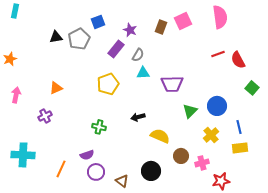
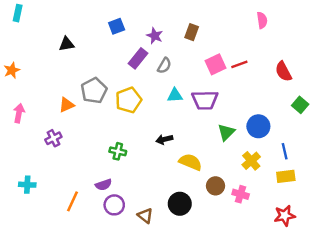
pink semicircle: (220, 17) -> (262, 20), size x0.6
pink square: (183, 21) -> (216, 64), moved
gray pentagon: (79, 39) -> (94, 91), moved
red line: (218, 54) -> (239, 64), moved
cyan triangle: (143, 73) -> (175, 95), moved
cyan cross: (23, 155) -> (27, 185), size x0.6
pink cross: (202, 163) -> (241, 194), turned 32
red star: (221, 181) -> (285, 216), moved

